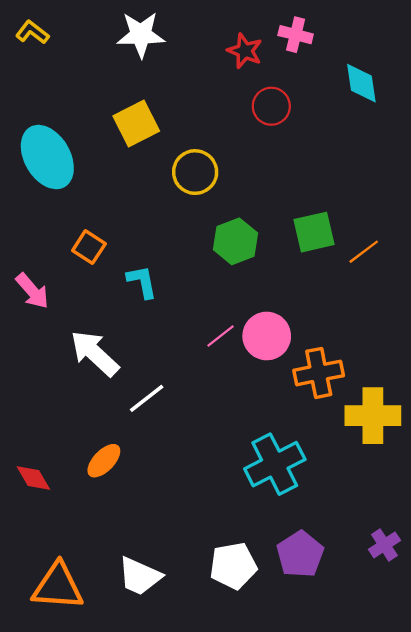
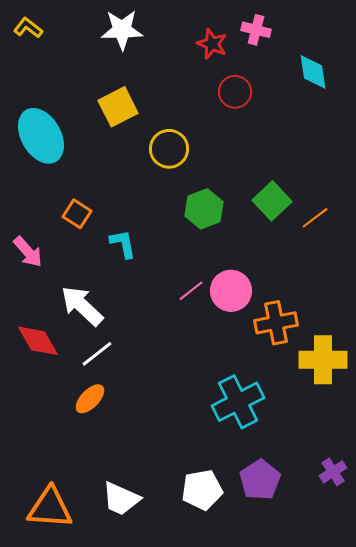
green square: (314, 232) -> (272, 201), turned -30
white line: (147, 398) -> (97, 354), moved
red diamond: (33, 478) -> (38, 341), moved, size x1.4

